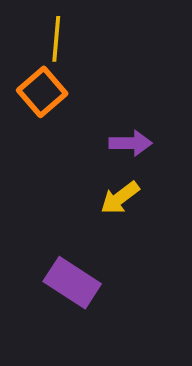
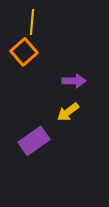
purple rectangle: (72, 283) -> (34, 141), moved, turned -68

